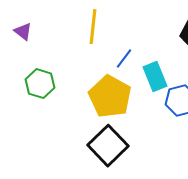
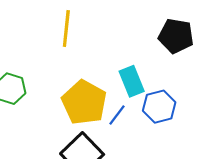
blue line: (124, 59) -> (117, 115), moved

